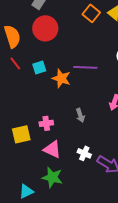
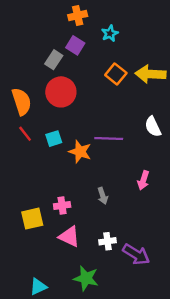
white cross: (84, 153) -> (107, 241), turned -32
green star: (52, 177) -> (86, 278), moved

